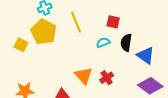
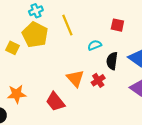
red square: (113, 22) -> (117, 25), moved
black semicircle: (126, 43) -> (112, 61), moved

